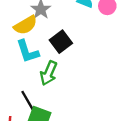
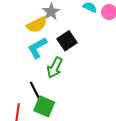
cyan L-shape: (28, 51) -> (37, 48), turned 75

